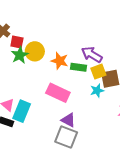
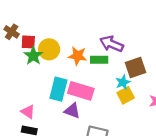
yellow square: (98, 72) -> (126, 95), moved
cyan rectangle: (22, 111) -> (58, 89), moved
purple triangle: (68, 120) -> (72, 111), moved

